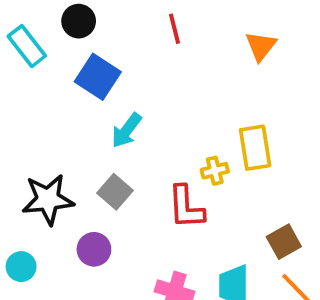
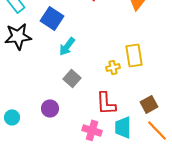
gray square: (115, 192) -> (72, 78), moved
black star: (48, 199) -> (18, 36), moved
red L-shape: (186, 207) -> (106, 103), moved

